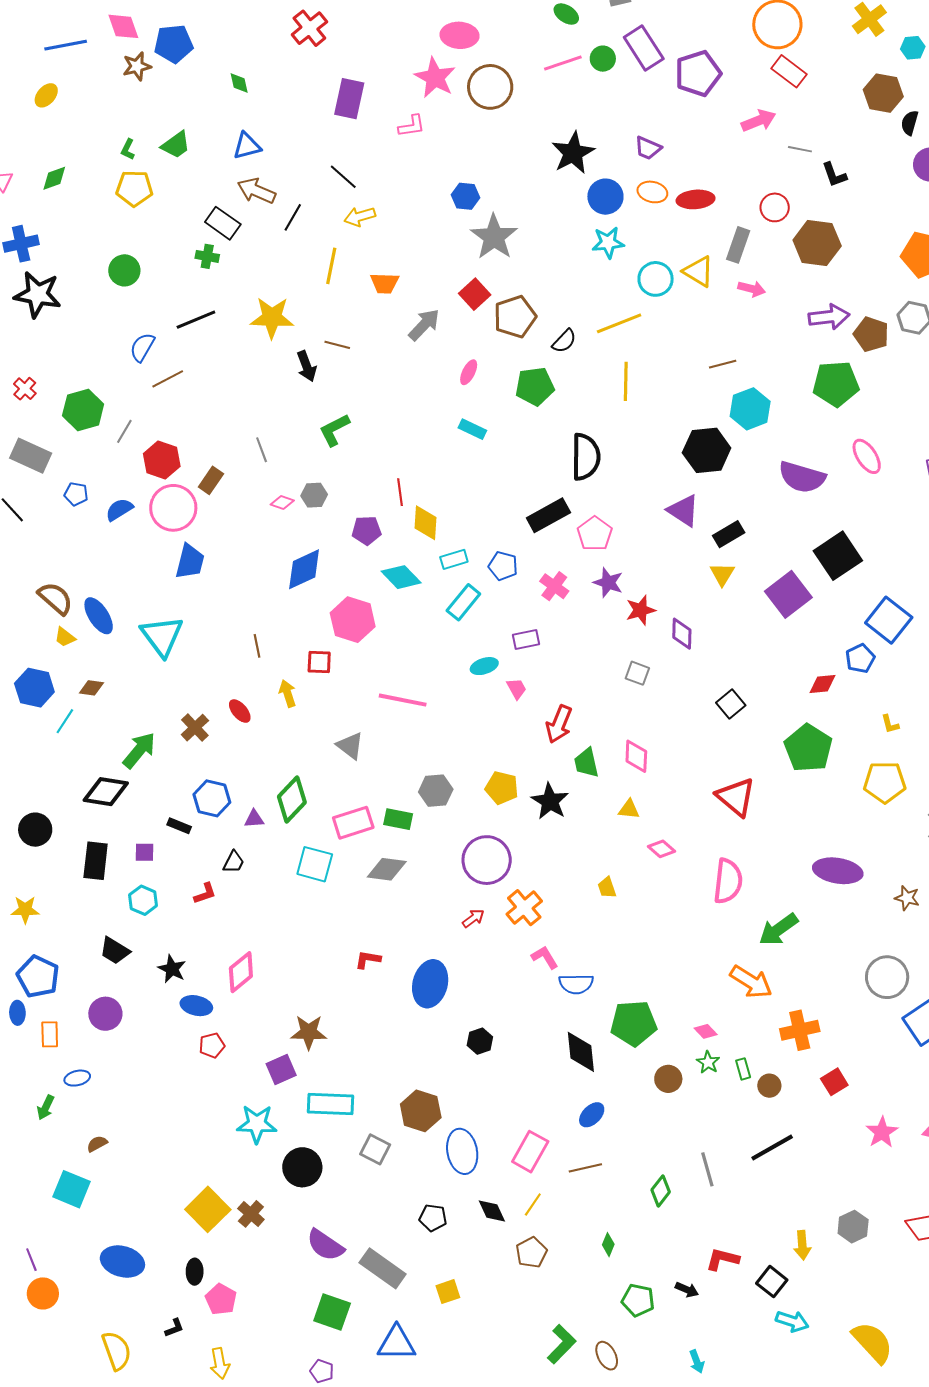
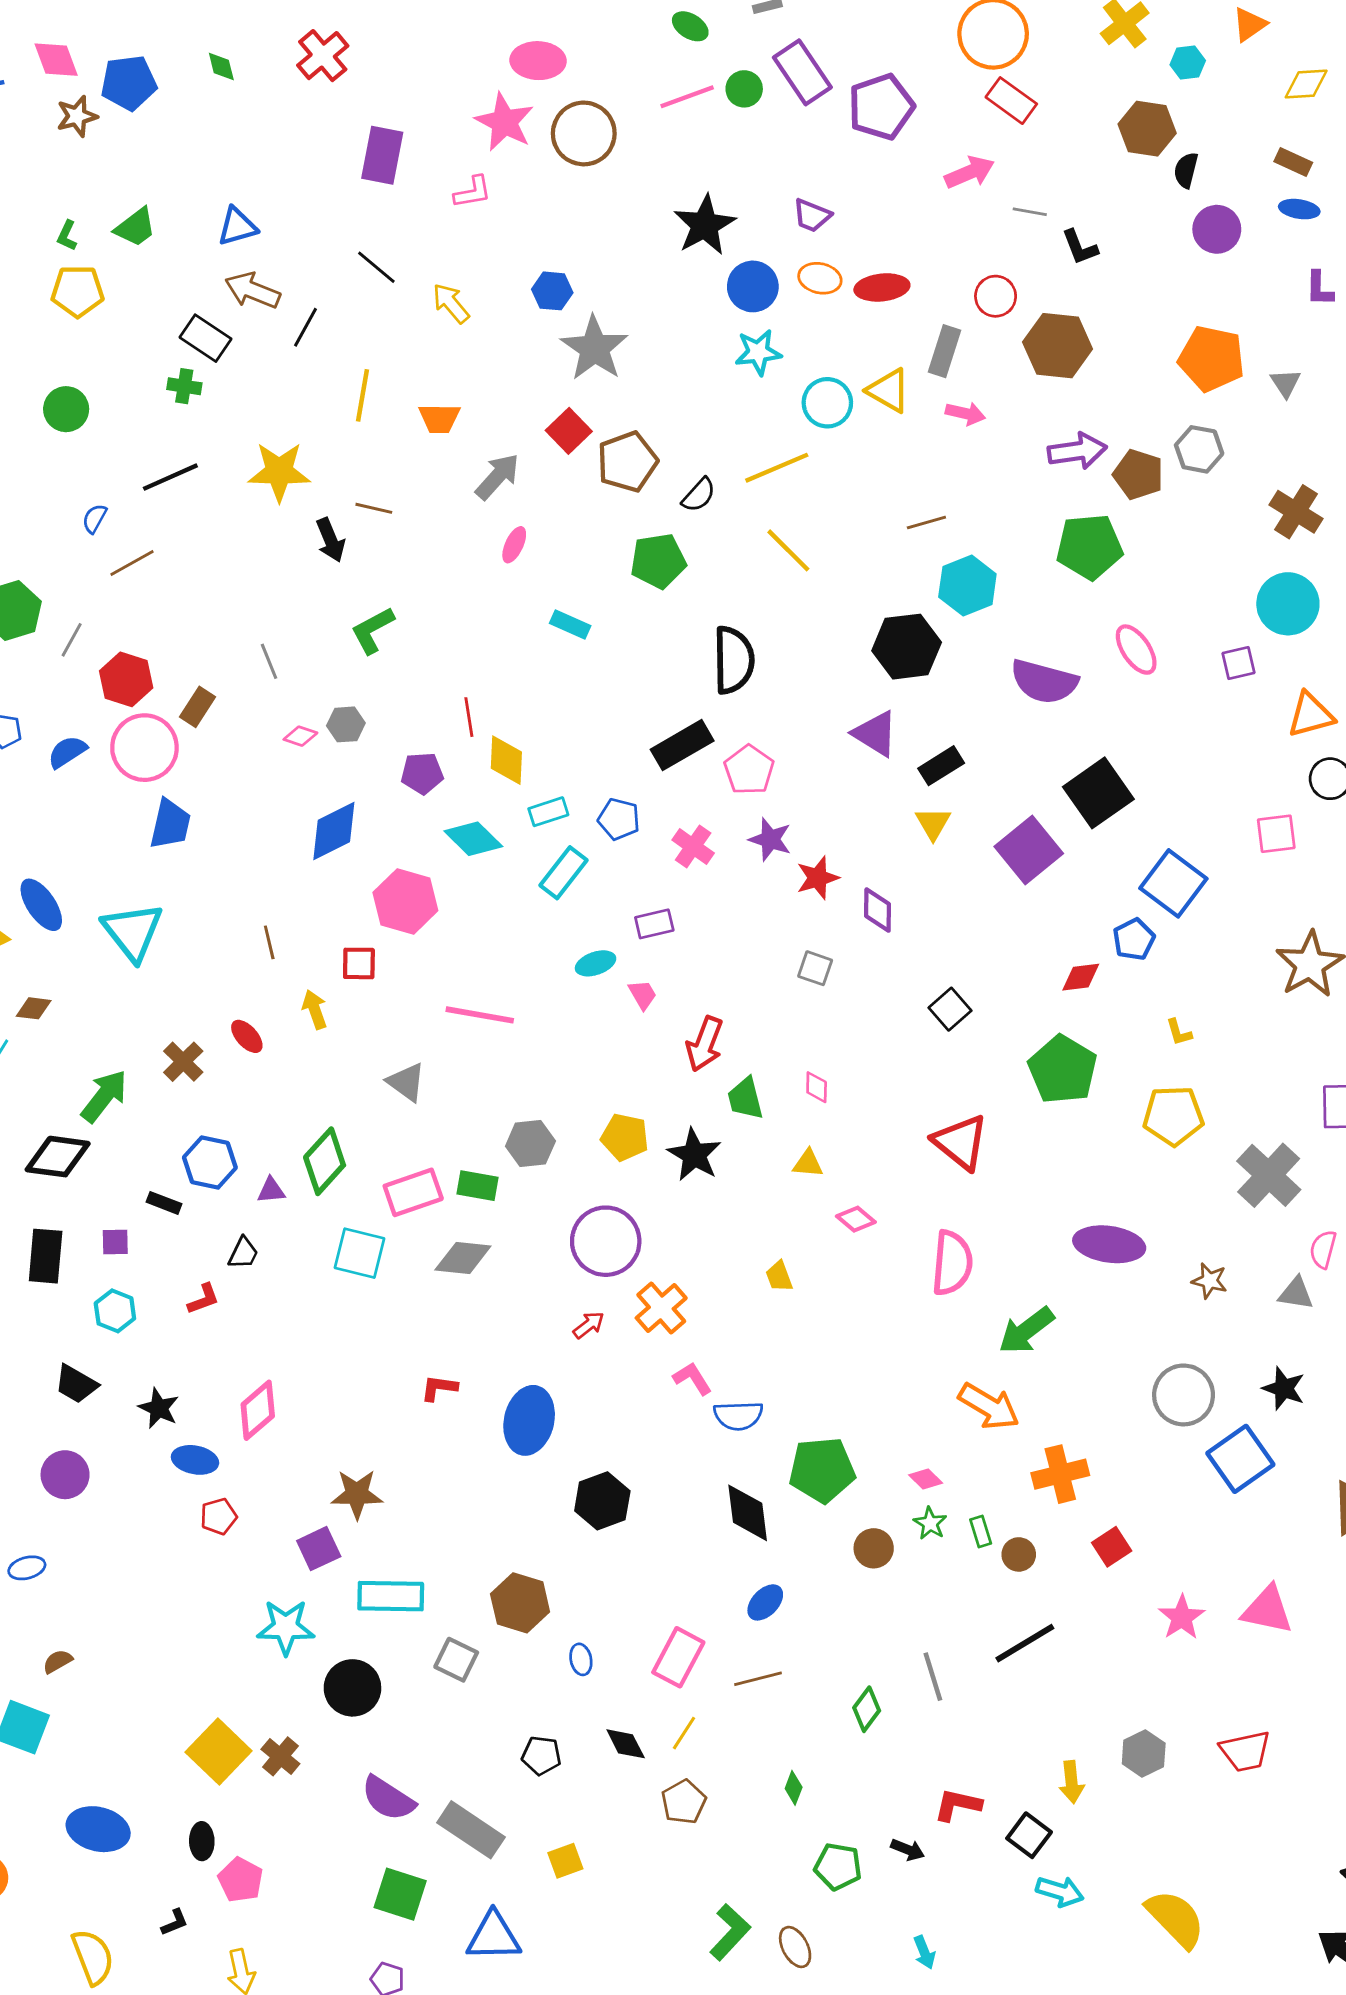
green diamond: (239, 83) -> (221, 66), moved
yellow arrow: (360, 217) -> (451, 303), moved, turned 68
blue semicircle: (142, 347) -> (95, 519), size x0.7
pink ellipse: (469, 372) -> (514, 545), moved
yellow line: (626, 381) -> (788, 550), turned -45
pink diamond: (636, 756) -> (817, 1087), size x0.7
black hexagon: (480, 1041) -> (602, 1501), size x1.5
blue ellipse: (462, 1151) -> (581, 1659), size x0.5

